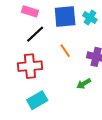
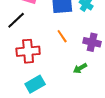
black line: (35, 34) -> (16, 20), moved

